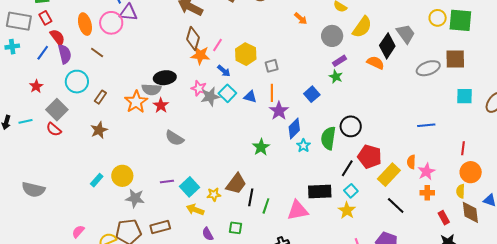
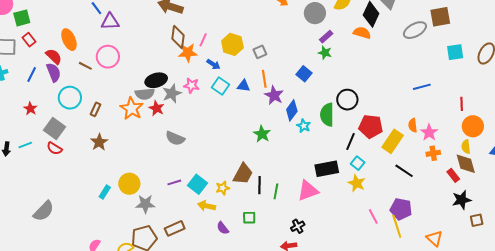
pink circle: (111, 23) -> (108, 57), moved
red semicircle: (57, 37) -> (54, 56), moved
gray star: (210, 97) -> (172, 93), moved
gray semicircle: (33, 190) -> (44, 211), turned -50
brown diamond: (470, 212) -> (466, 164), moved

